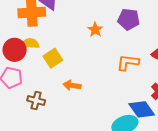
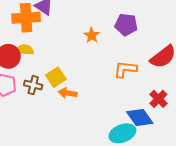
yellow square: (53, 58) -> (56, 77), moved
brown cross: (36, 100) -> (33, 85), moved

